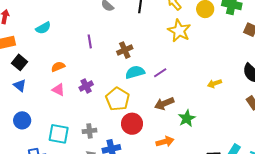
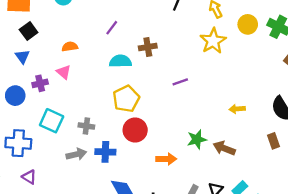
purple line: (90, 41) -> (112, 28), turned 32
cyan semicircle: (135, 72) -> (120, 61), moved
purple cross: (86, 86) -> (40, 83), moved
brown arrow: (164, 103) -> (224, 148), moved, turned 30

